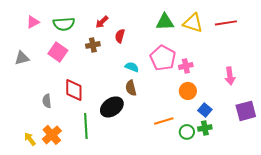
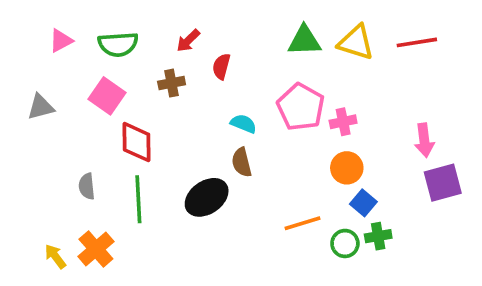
red diamond: (74, 90) -> (137, 142), moved
blue square: (205, 110) -> (363, 203), moved
purple square: (246, 111) -> (443, 183), moved
green line: (86, 126) -> (138, 199), moved

